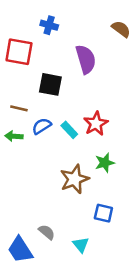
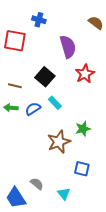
black square: (50, 84) -> (45, 77), moved, turned 30
red star: (96, 124) -> (85, 74), moved
blue semicircle: (42, 126) -> (33, 109), moved

